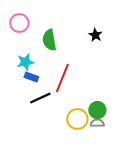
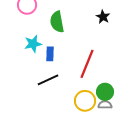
blue rectangle: (31, 77) -> (50, 54), moved, turned 72
red line: (62, 78) -> (87, 64), moved

